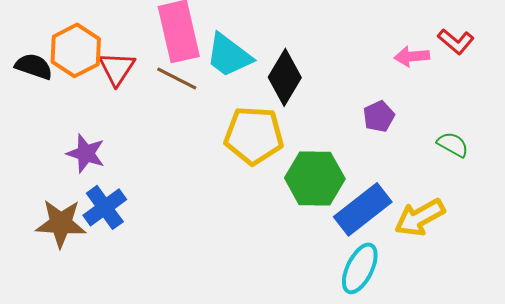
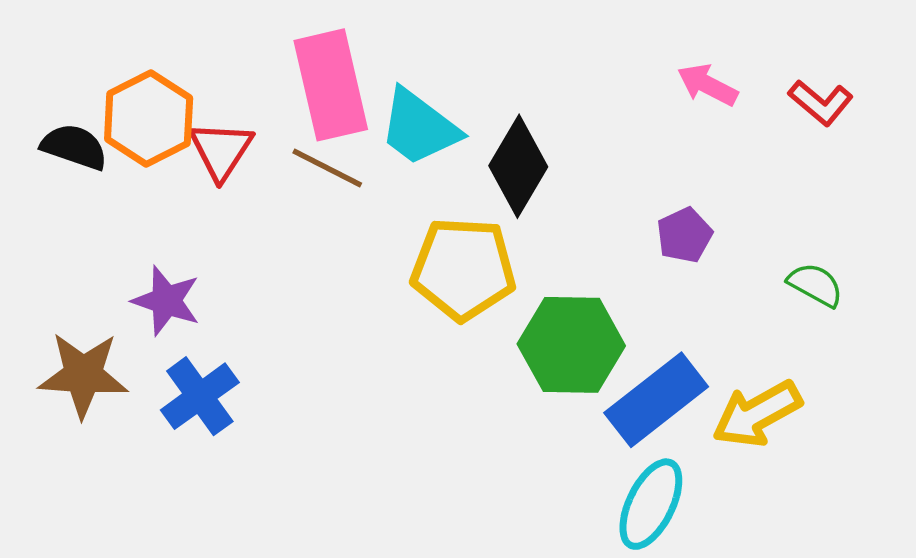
pink arrow: (412, 56) -> (707, 85), moved, turned 32
brown star: (61, 223) -> (83, 375), moved

